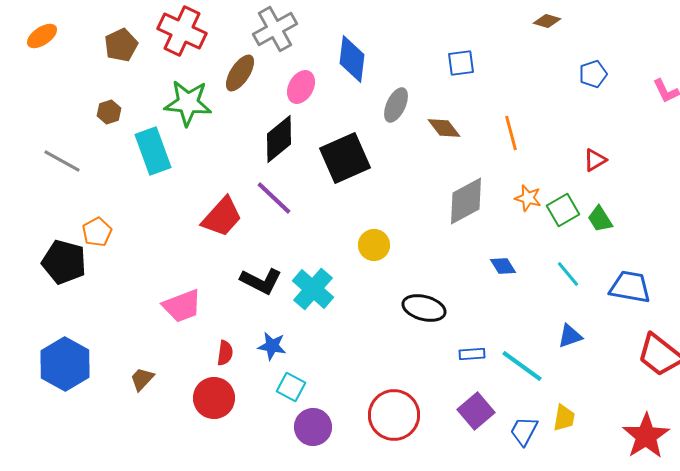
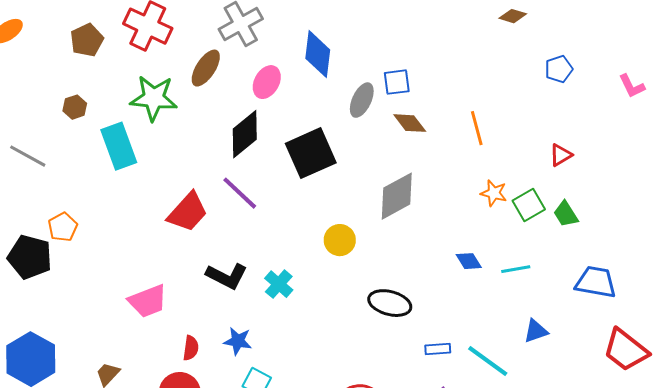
blue square: (461, 63) -> (397, 82), moved
gray diamond: (466, 201) -> (397, 196), moved
cyan line: (568, 274) -> (516, 269), moved, turned -60
cyan cross: (313, 289) -> (279, 284), size x0.7

